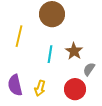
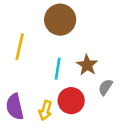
red circle: (75, 89) -> (71, 101), moved

